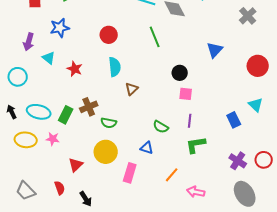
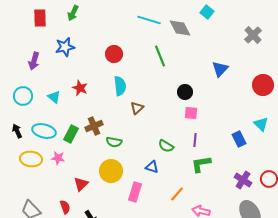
cyan triangle: (49, 58) -> (54, 97), moved

